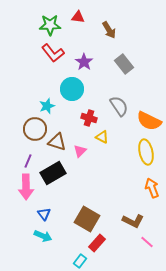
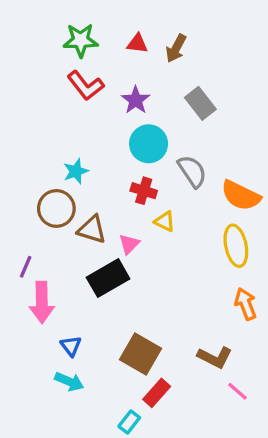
red triangle: (78, 17) -> (137, 44), moved
brown arrow: (109, 30) -> (176, 48), turned 60
cyan circle: (72, 89) -> (149, 144), moved
purple line: (28, 161) -> (26, 267), moved
black rectangle: (53, 173) -> (108, 278), moved

